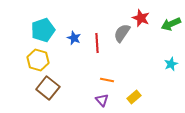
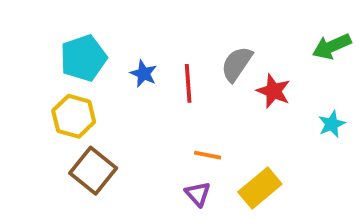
red star: (141, 18) -> (274, 91), moved
yellow rectangle: (134, 97) -> (260, 188), size x1.5

